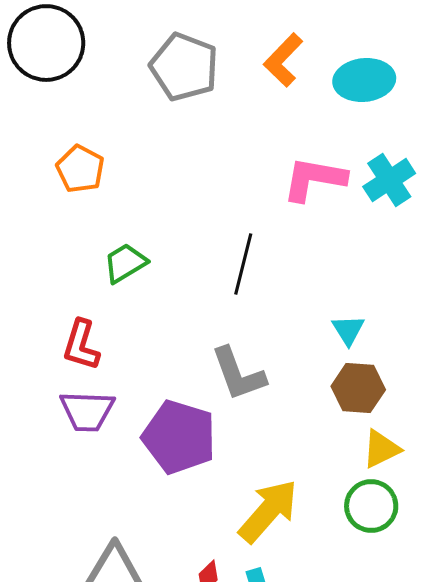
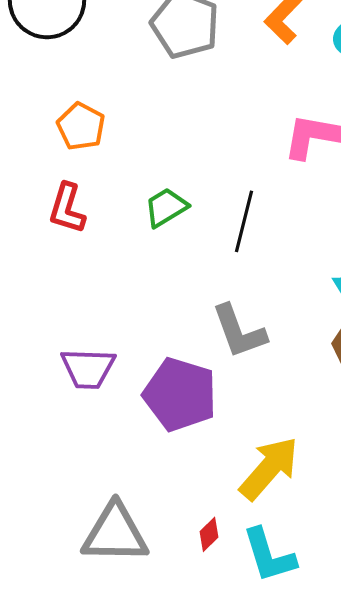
green trapezoid: (125, 263) -> (166, 207), moved
red L-shape: (81, 345) -> (67, 208), moved

